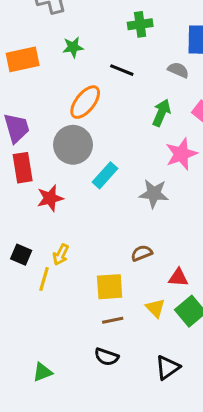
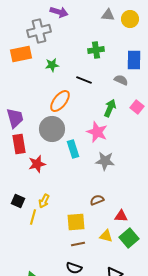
orange rectangle: (23, 59) -> (21, 54), moved
pink star: (181, 154) -> (97, 132), moved, turned -30
cyan rectangle: (105, 175) -> (73, 149), turned -60
yellow triangle: (155, 308) -> (106, 236), turned -32

